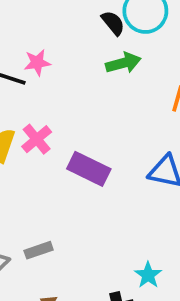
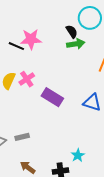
black semicircle: (113, 23) -> (72, 32), moved
pink star: (37, 63) -> (31, 39), size x1.5

